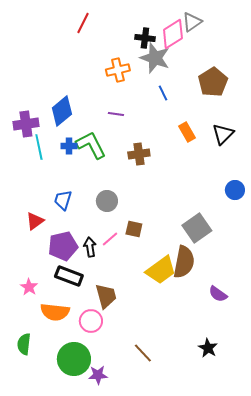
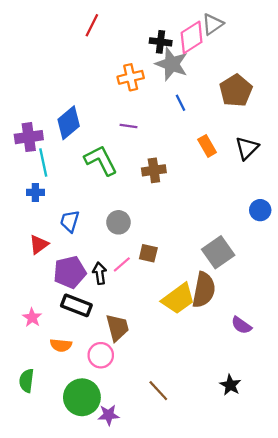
blue cross: (69, 146) -> (35, 192), moved
orange semicircle: (55, 312) -> (61, 345), size x0.7

